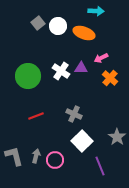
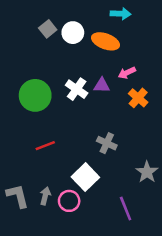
gray cross: (74, 114) -> (107, 143), moved
white square: (82, 141) -> (85, 177), moved

